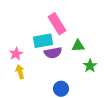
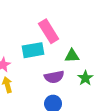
purple semicircle: (53, 53) -> (54, 77), moved

